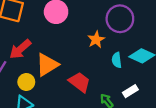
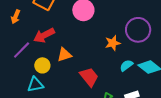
cyan semicircle: (117, 60) -> (126, 65), turned 48
orange triangle: (47, 65) -> (64, 55), size x0.7

